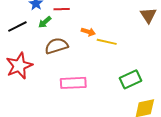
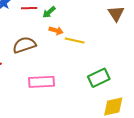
green arrow: (45, 22) -> (49, 12), moved

